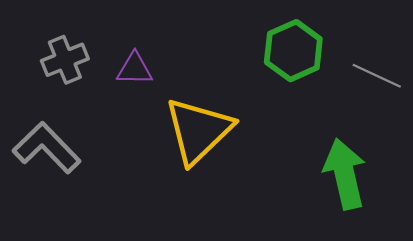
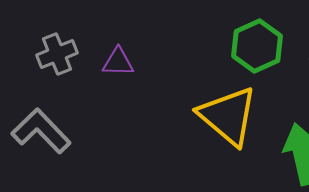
yellow triangle: (199, 131) -> (228, 116), moved, turned -36

